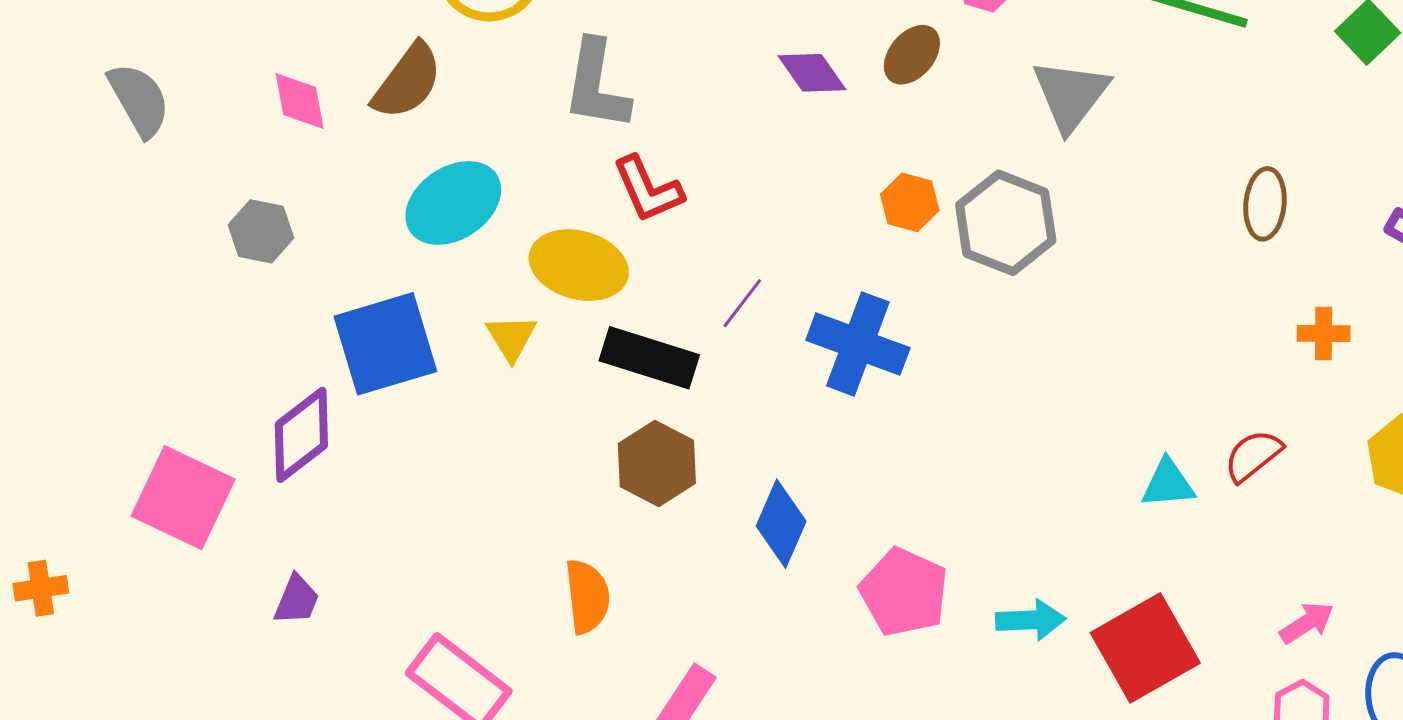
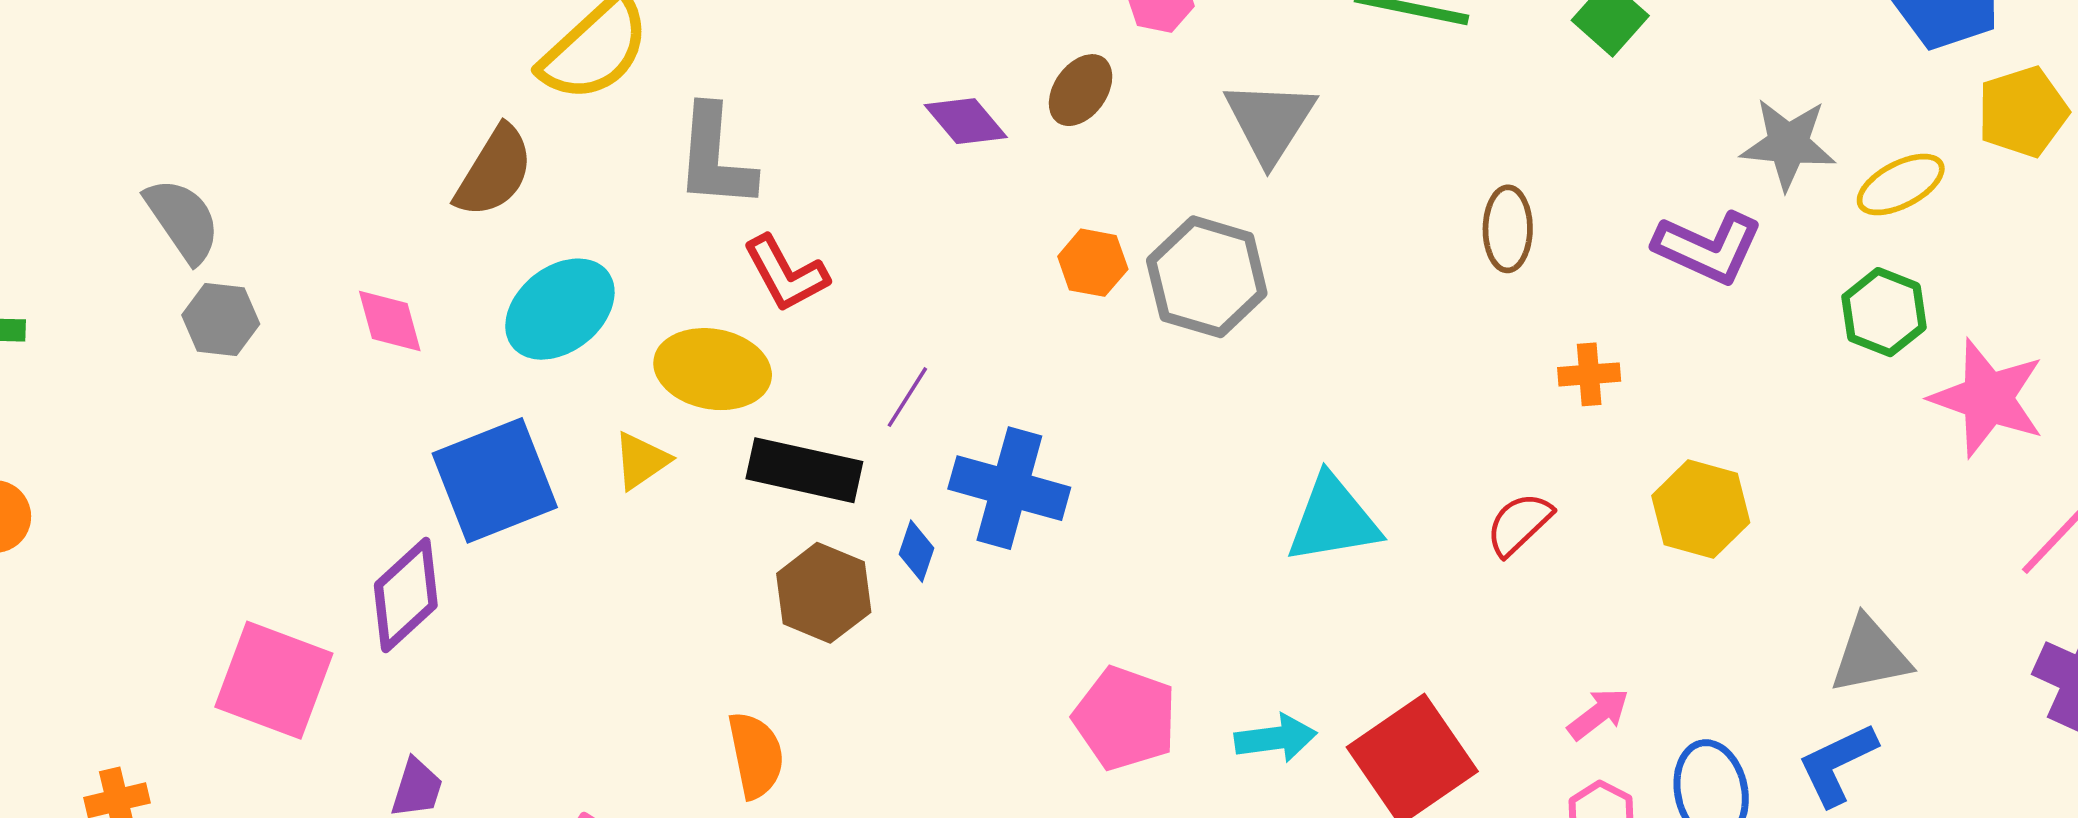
pink diamond: (300, 101) -> (390, 321), moved
gray hexagon: (261, 231) -> (221, 319), moved
yellow triangle: (511, 338) -> (641, 461), turned 32
blue cross: (858, 344) -> (1009, 488), moved
cyan triangle: (1168, 484) -> (1333, 519), moved, size x1.5
blue diamond: (781, 524) -> (917, 551), moved, size x0.6

